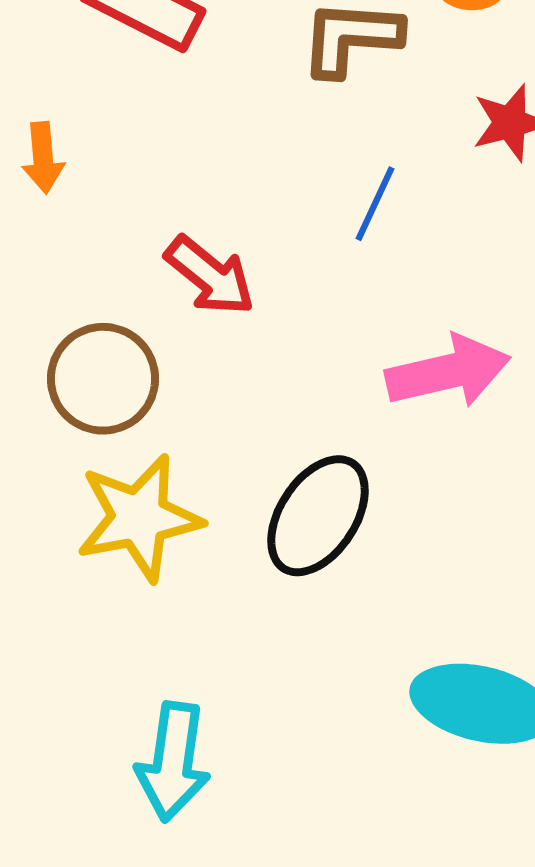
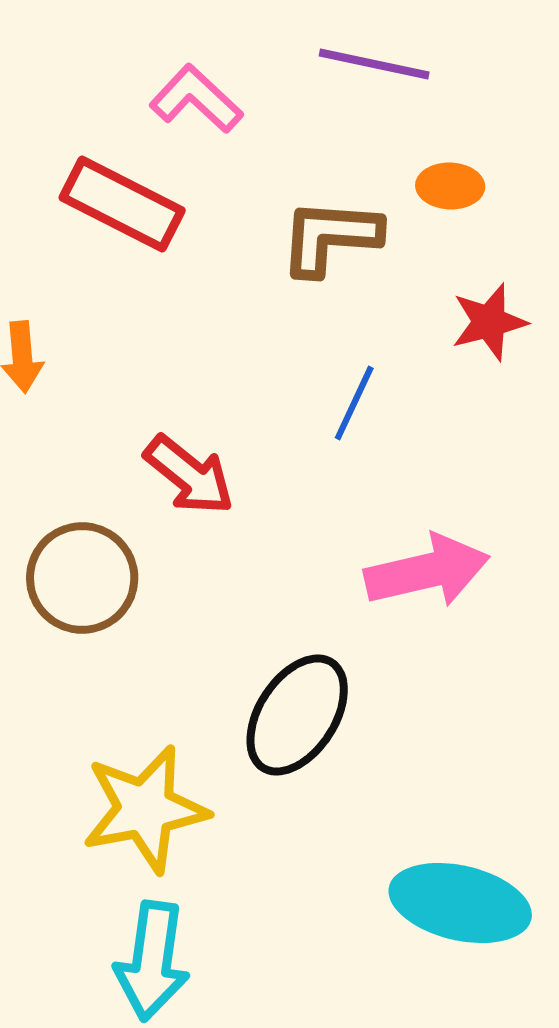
yellow star: (139, 518) -> (145, 809), moved

